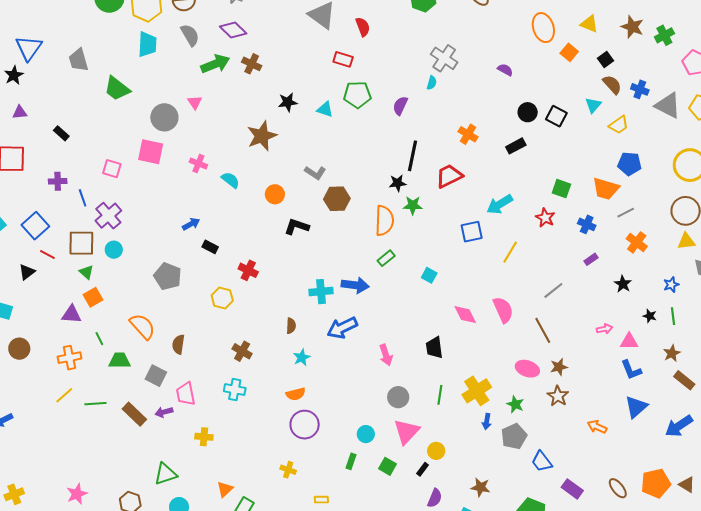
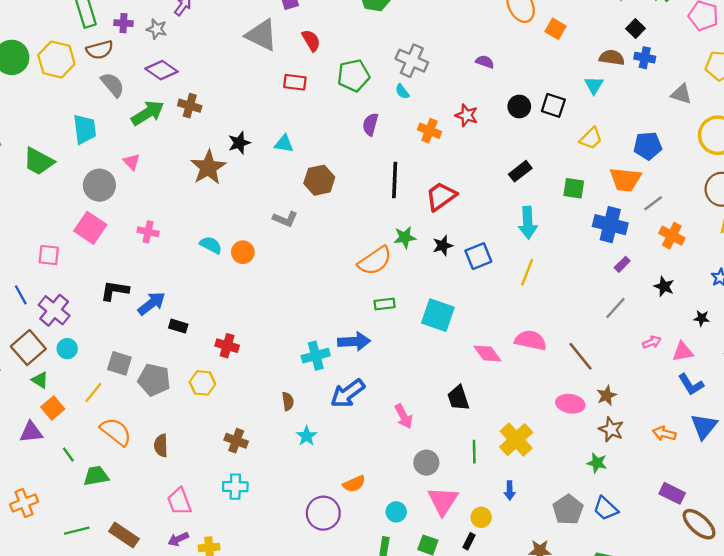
cyan trapezoid: (147, 44) -> (85, 129), moved
black square: (606, 59) -> (636, 29), moved
cyan semicircle: (432, 83) -> (402, 92), turned 136
brown semicircle: (612, 85) -> (612, 58), turned -30
green pentagon: (357, 95) -> (353, 76), moved
gray triangle: (668, 105) -> (681, 94), moved, size x0.7
yellow trapezoid: (619, 125) -> (591, 138), moved
orange cross: (468, 134) -> (429, 131), moved
brown star: (262, 136) -> (208, 167), moved
black rectangle: (516, 146) -> (520, 171), moved
pink square: (151, 152) -> (90, 228), turned 32
cyan semicircle: (230, 180) -> (211, 245), moved
black star: (398, 183) -> (443, 246), moved
brown hexagon: (337, 199) -> (319, 180), moved
cyan arrow: (500, 204) -> (528, 223), moved, turned -52
red star: (545, 218) -> (467, 115), moved
orange semicircle: (384, 221) -> (375, 261), turned 64
blue arrow: (191, 224) -> (152, 303), size x1.4
blue cross: (587, 224) -> (610, 225), size x1.6
black L-shape: (297, 227) -> (115, 291), moved
brown square: (81, 243) -> (28, 348), turned -32
green rectangle: (386, 258) -> (385, 304), turned 42
cyan square: (429, 275) -> (438, 315), size x1.8
gray pentagon: (168, 276) -> (154, 380), moved
gray line: (553, 290) -> (615, 308), moved
pink semicircle: (503, 310) -> (531, 340), turned -44
orange cross: (70, 358) -> (24, 503), moved
gray square: (156, 376) -> (119, 363), moved
orange semicircle: (296, 394) -> (354, 484), moved
yellow line: (64, 395) -> (93, 392), moved
green star: (515, 404) -> (597, 463), moved
purple arrow: (164, 412) -> (178, 539), moved
blue arrow: (487, 422) -> (510, 490), moved
orange arrow: (597, 427) -> (664, 434), moved
gray pentagon: (514, 436) -> (568, 510), moved
brown ellipse: (618, 488) -> (699, 524), size x1.4
purple rectangle: (572, 489) -> (672, 493), moved

